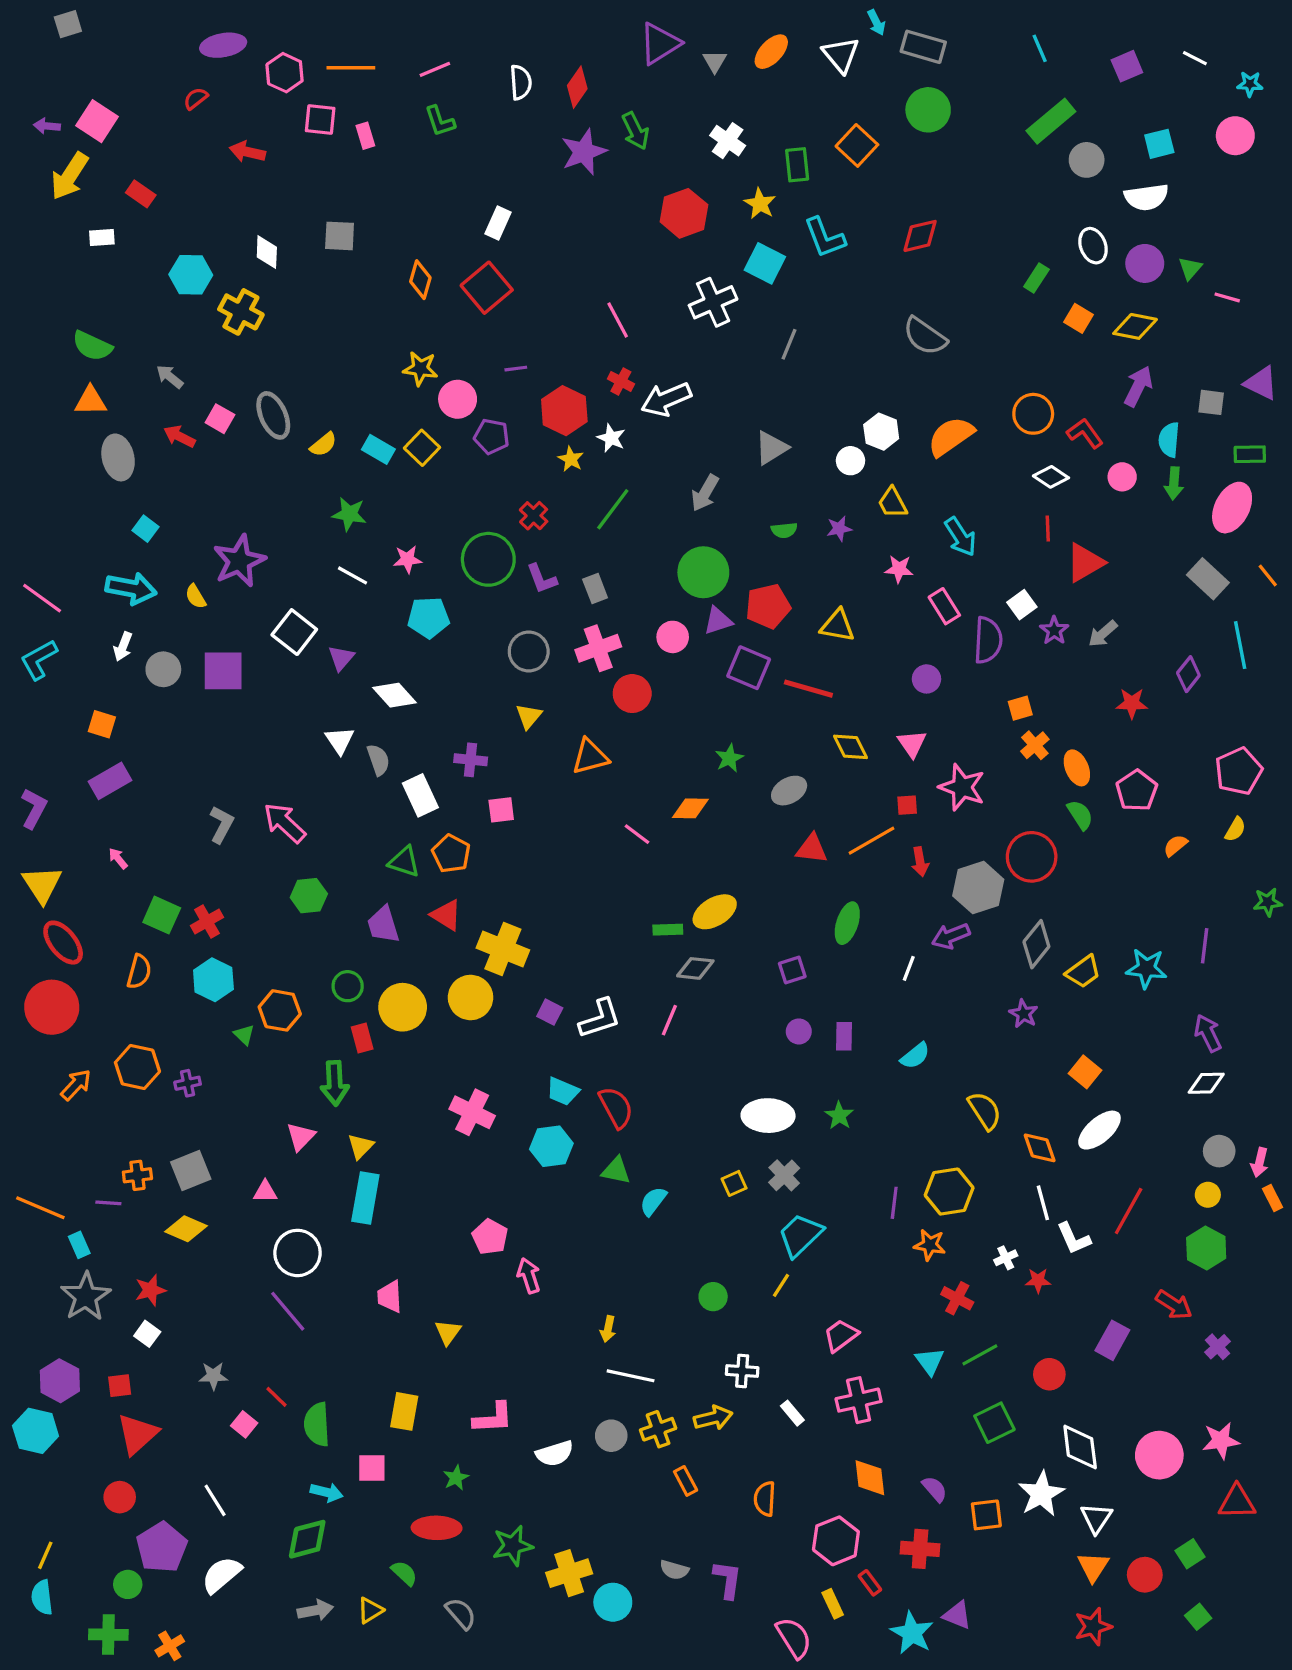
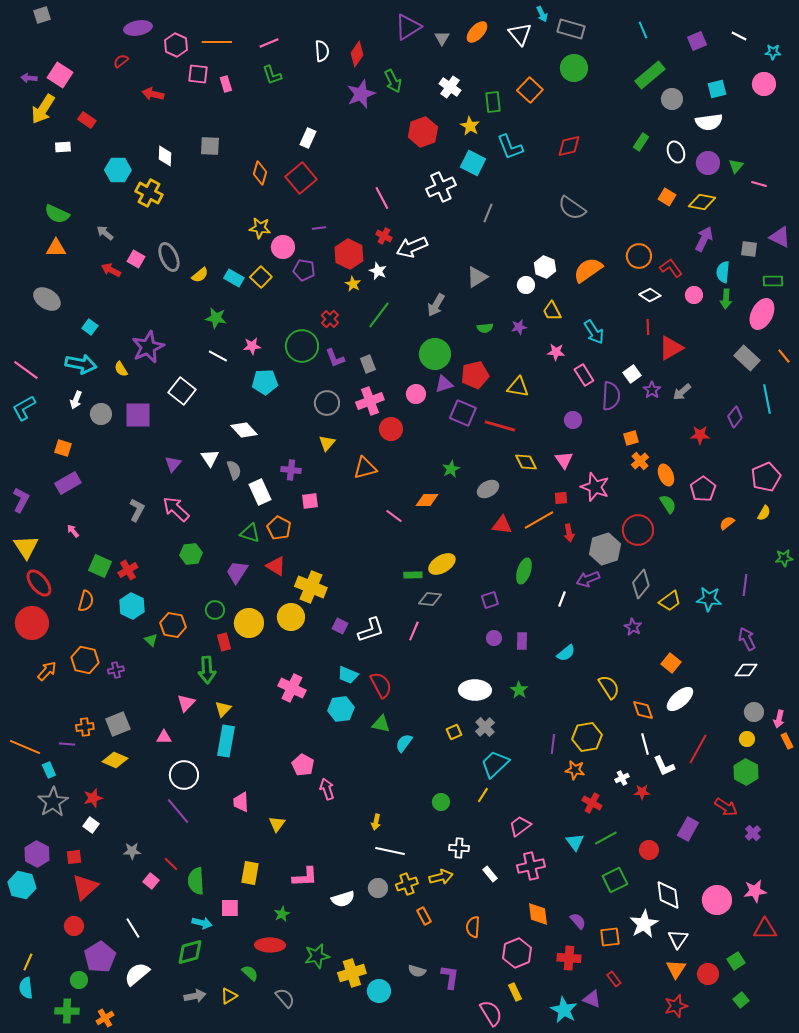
green rectangle: (1036, 278) -> (641, 142), moved
gray ellipse: (118, 457) -> (47, 299), moved, turned -44
purple triangle: (341, 658) -> (173, 464), moved
purple trapezoid: (383, 925) -> (237, 572), turned 50
red rectangle: (870, 1583) -> (614, 979), moved

